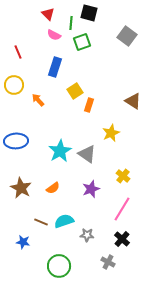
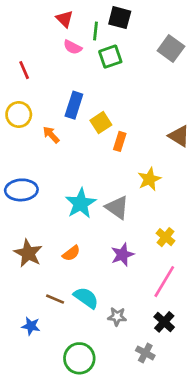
blue rectangle: (55, 67) -> (74, 105), moved
cyan semicircle: (64, 221) -> (86, 298), turned 54

